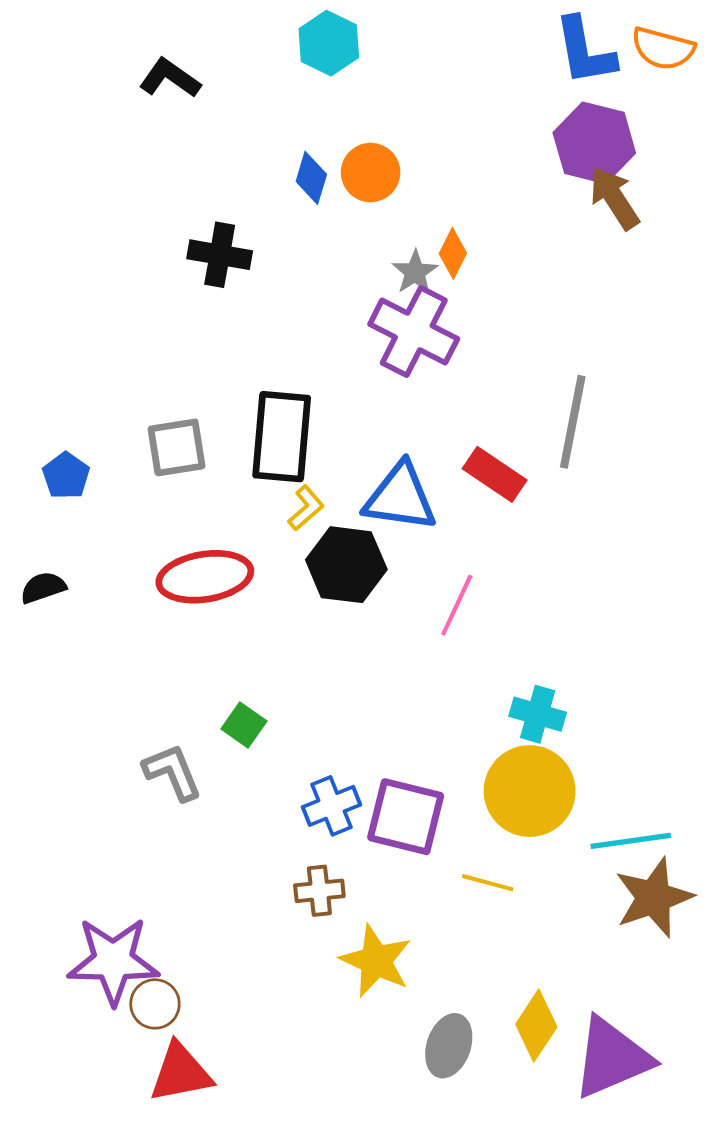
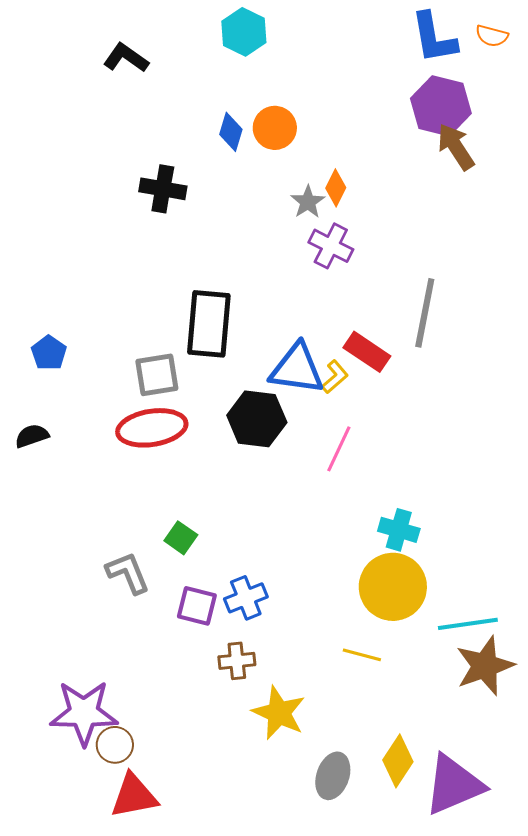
orange semicircle: (663, 49) -> (492, 36), size x0.7
purple cross: (414, 332) -> (331, 246), moved, size x0.7
gray square: (177, 447) -> (157, 375), moved
yellow L-shape: (306, 508) -> (335, 377), moved
purple square: (406, 817) -> (197, 606), moved, size x0.7

